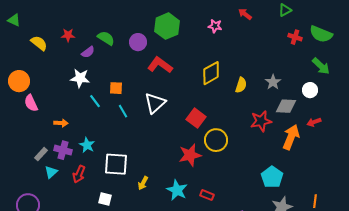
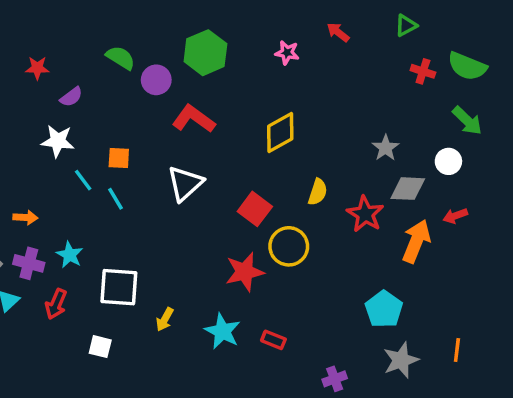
green semicircle: (106, 38) -> (121, 58), moved
yellow semicircle: (241, 85) -> (318, 192), moved
cyan line: (123, 111) -> (115, 199), moved
red star: (261, 121) -> (365, 214), turned -30

